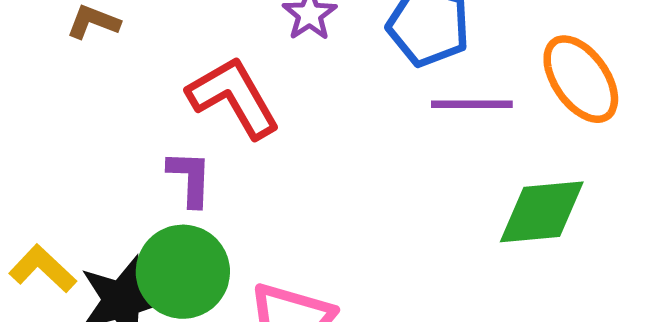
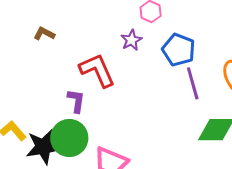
purple line: (472, 104) -> (193, 83), turned 68

